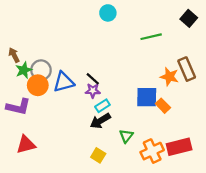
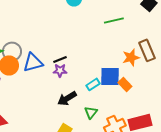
orange star: (169, 77) -> (131, 57), turned -30
black line: (93, 79) -> (60, 59), turned -64
cyan rectangle: (102, 106) -> (93, 84), moved

